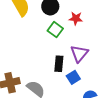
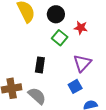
black rectangle: (59, 64) -> (40, 65), moved

